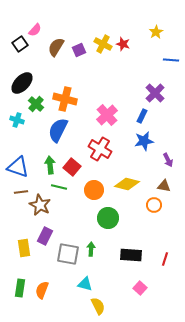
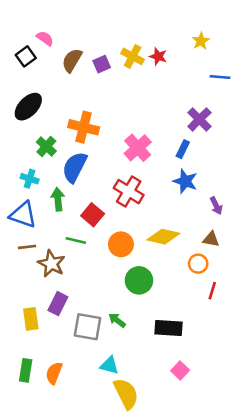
pink semicircle: (35, 30) -> (45, 38), turned -96
green cross: (36, 104) -> (46, 147), moved
cyan cross: (17, 120) -> (30, 179), moved
blue star: (144, 141) -> (185, 181), turned 30
green arrow: (50, 165) -> (58, 199), moved
green arrow: (91, 249) -> (117, 320), turned -56
red line: (165, 259) -> (212, 291), moved
yellow semicircle: (98, 306) -> (126, 394), size x1.4

